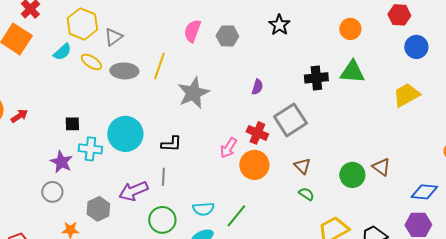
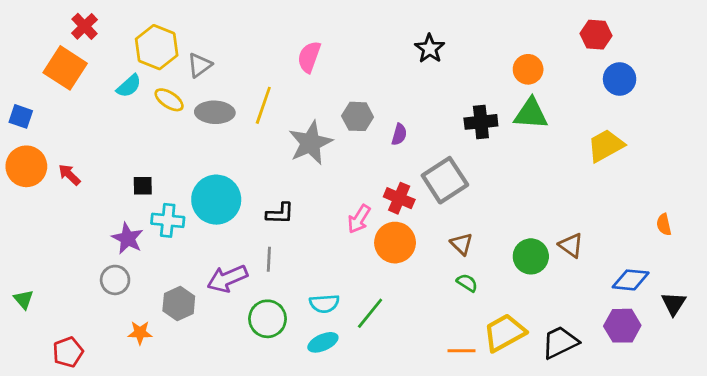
orange circle: (350, 29) -> (528, 69), moved
gray hexagon: (227, 36) -> (358, 116), moved
red arrow: (19, 116) -> (69, 175), turned -102

